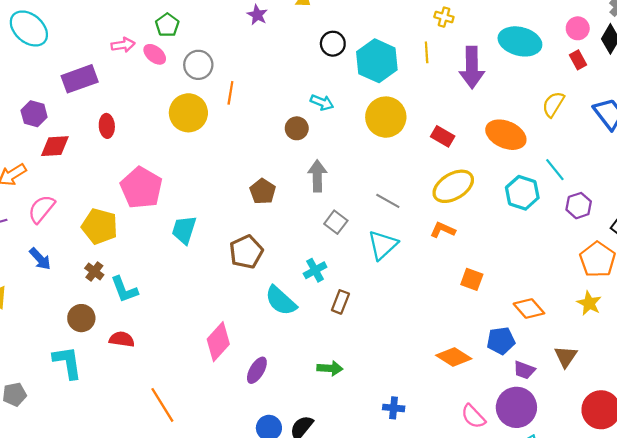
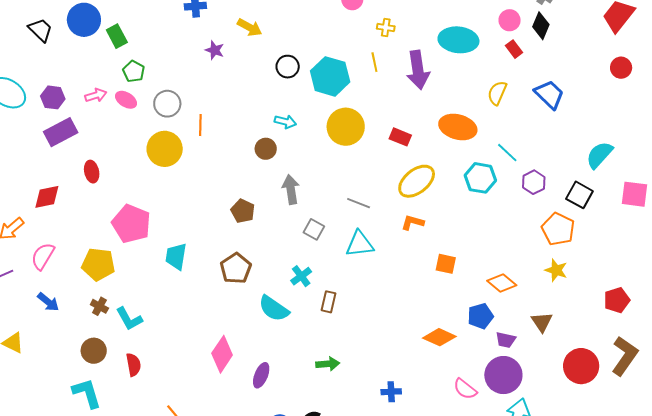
purple hexagon: (34, 114) -> (53, 97), moved
cyan triangle: (383, 245) -> (360, 244), turned 44
red semicircle: (122, 339) -> (133, 365), turned 80

